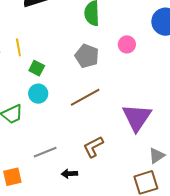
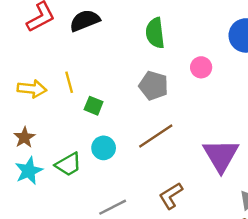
cyan circle: (38, 94) -> (104, 148), moved

